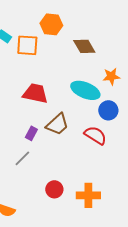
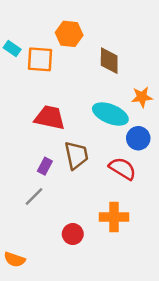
brown diamond: (84, 46) -> (109, 61), turned 30
brown trapezoid: (57, 124) -> (76, 155), turned -60
orange cross: (88, 195) -> (114, 217), moved

